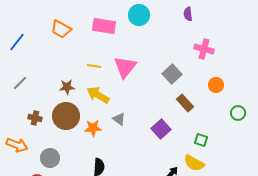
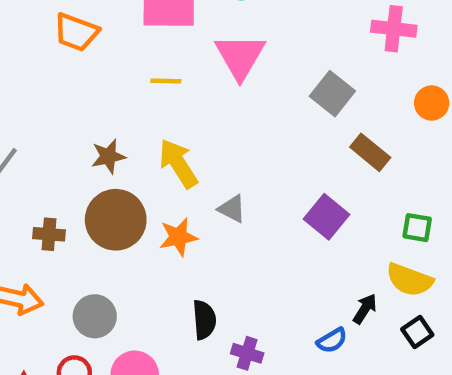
yellow line: (94, 66) -> (166, 81), moved
pink triangle: (125, 67) -> (240, 56), moved
yellow arrow: (98, 95) -> (178, 164), turned 35

